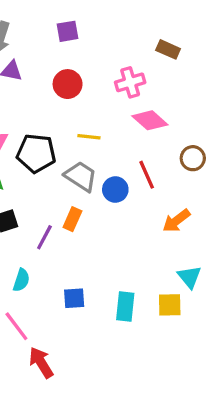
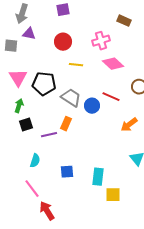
yellow line: (89, 137) -> (76, 65), moved
red line: (147, 175) -> (111, 97), turned -42
purple line: (44, 237) -> (49, 135), turned 49
yellow square: (170, 305) -> (113, 195), moved

